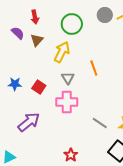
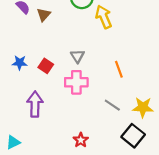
yellow arrow: (62, 52) -> (104, 17), moved, turned -50
orange line: (94, 68) -> (119, 69), moved
purple arrow: (29, 122) -> (35, 104), turned -50

